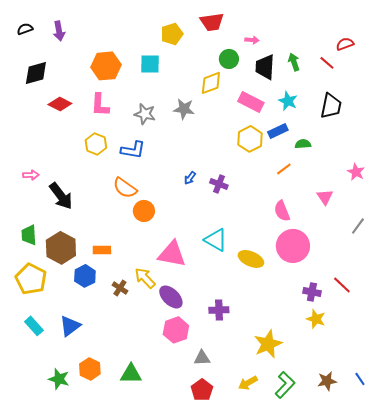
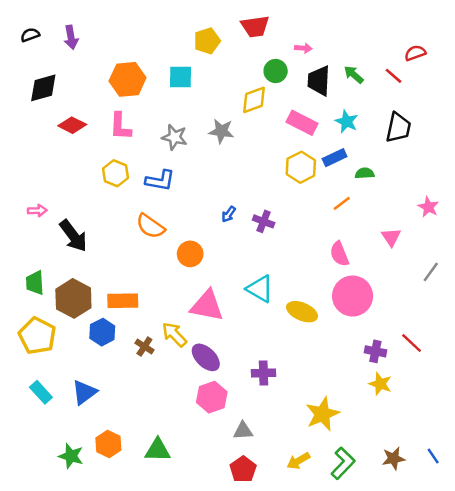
green arrow: (294, 62) -> (354, 75), turned -30
orange circle: (144, 211) -> (190, 254), moved
orange rectangle: (102, 250) -> (123, 301), size x1.4

